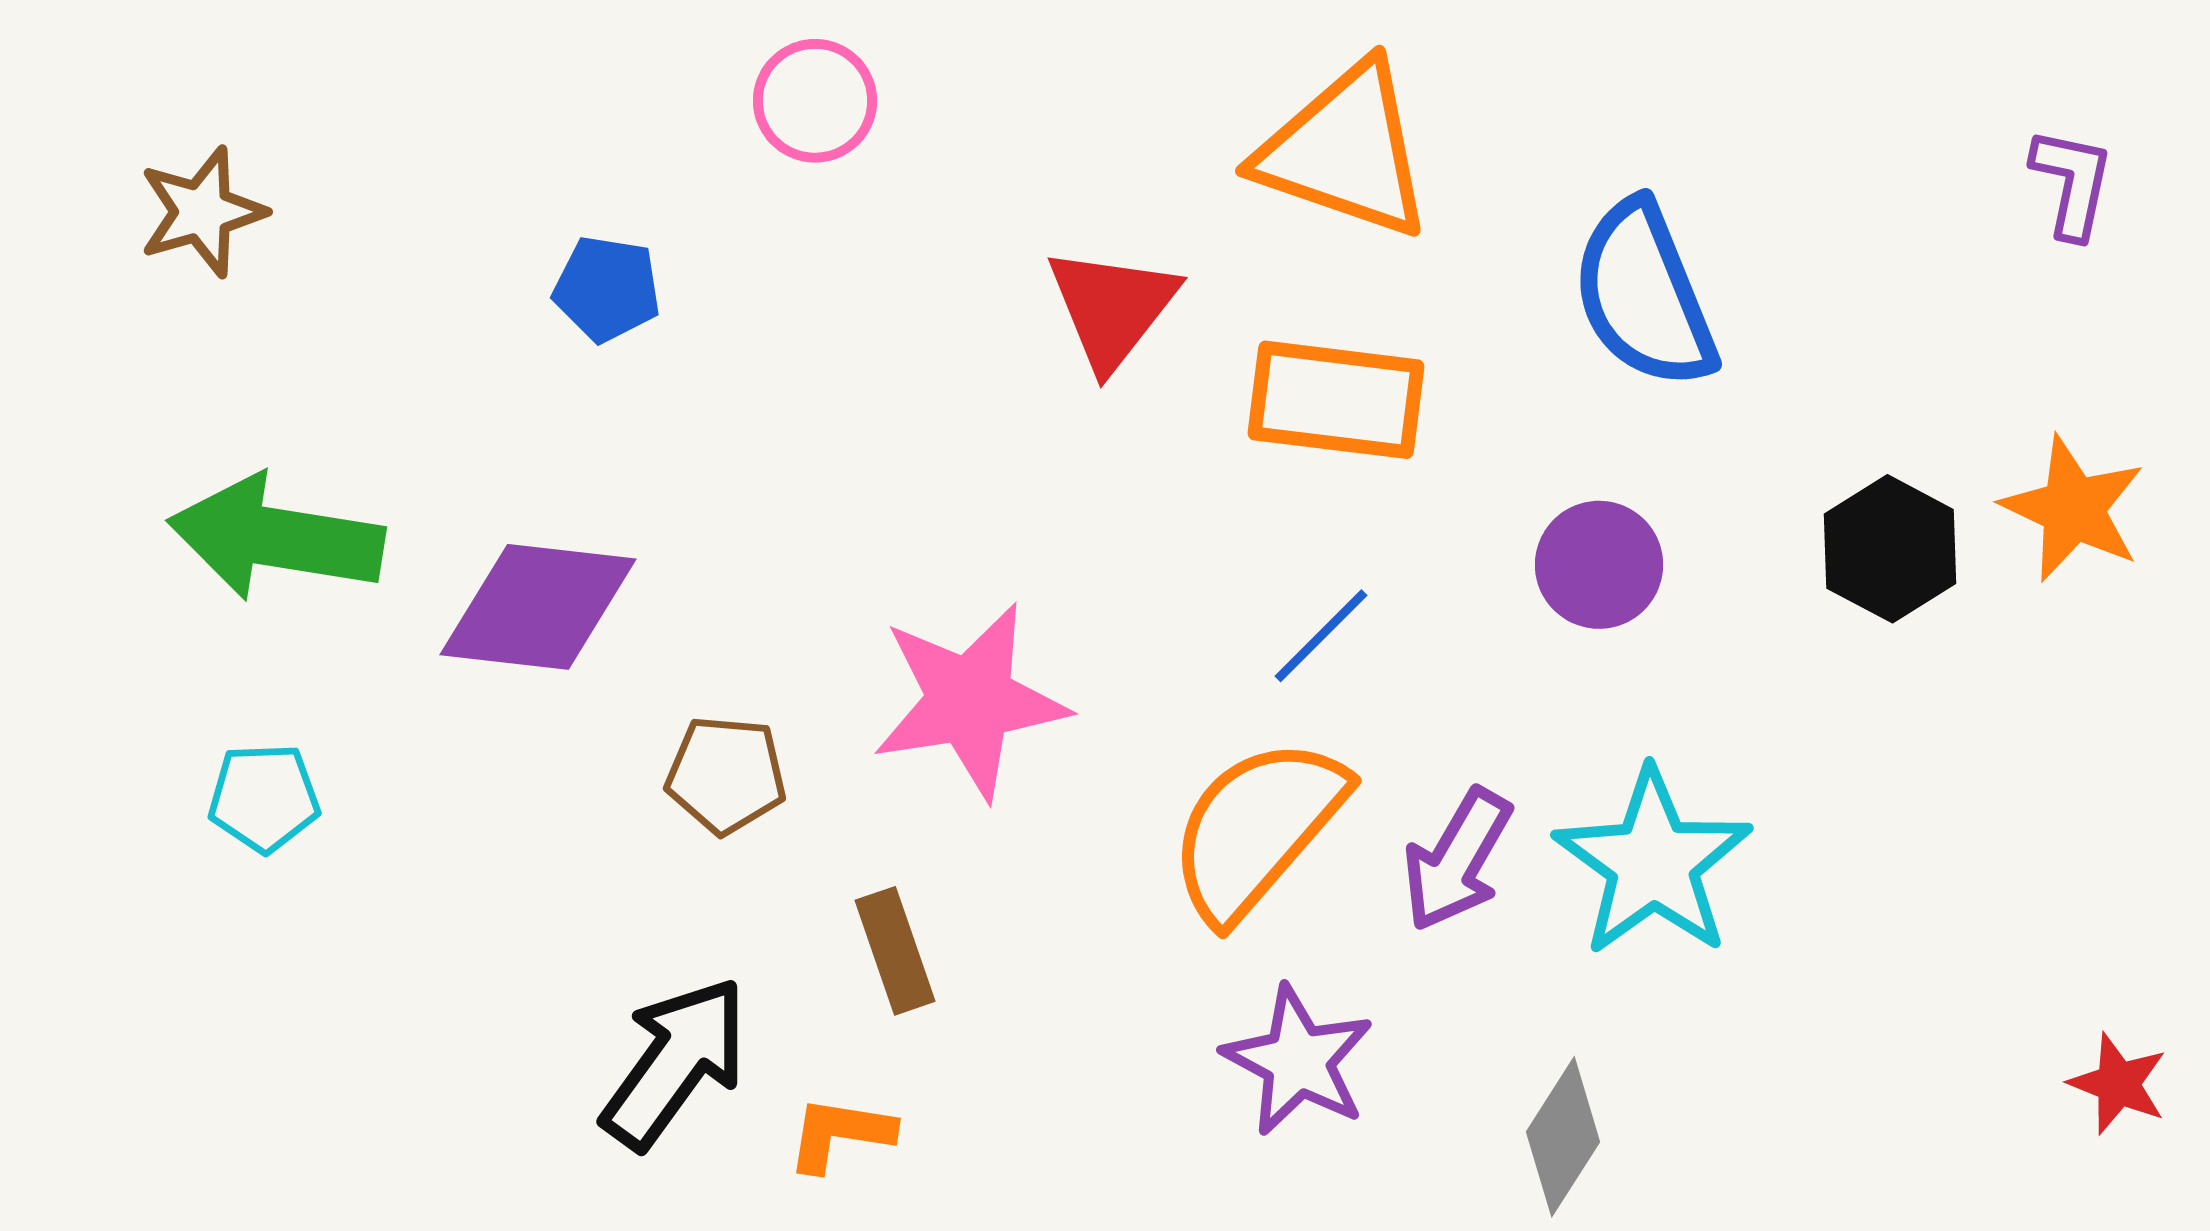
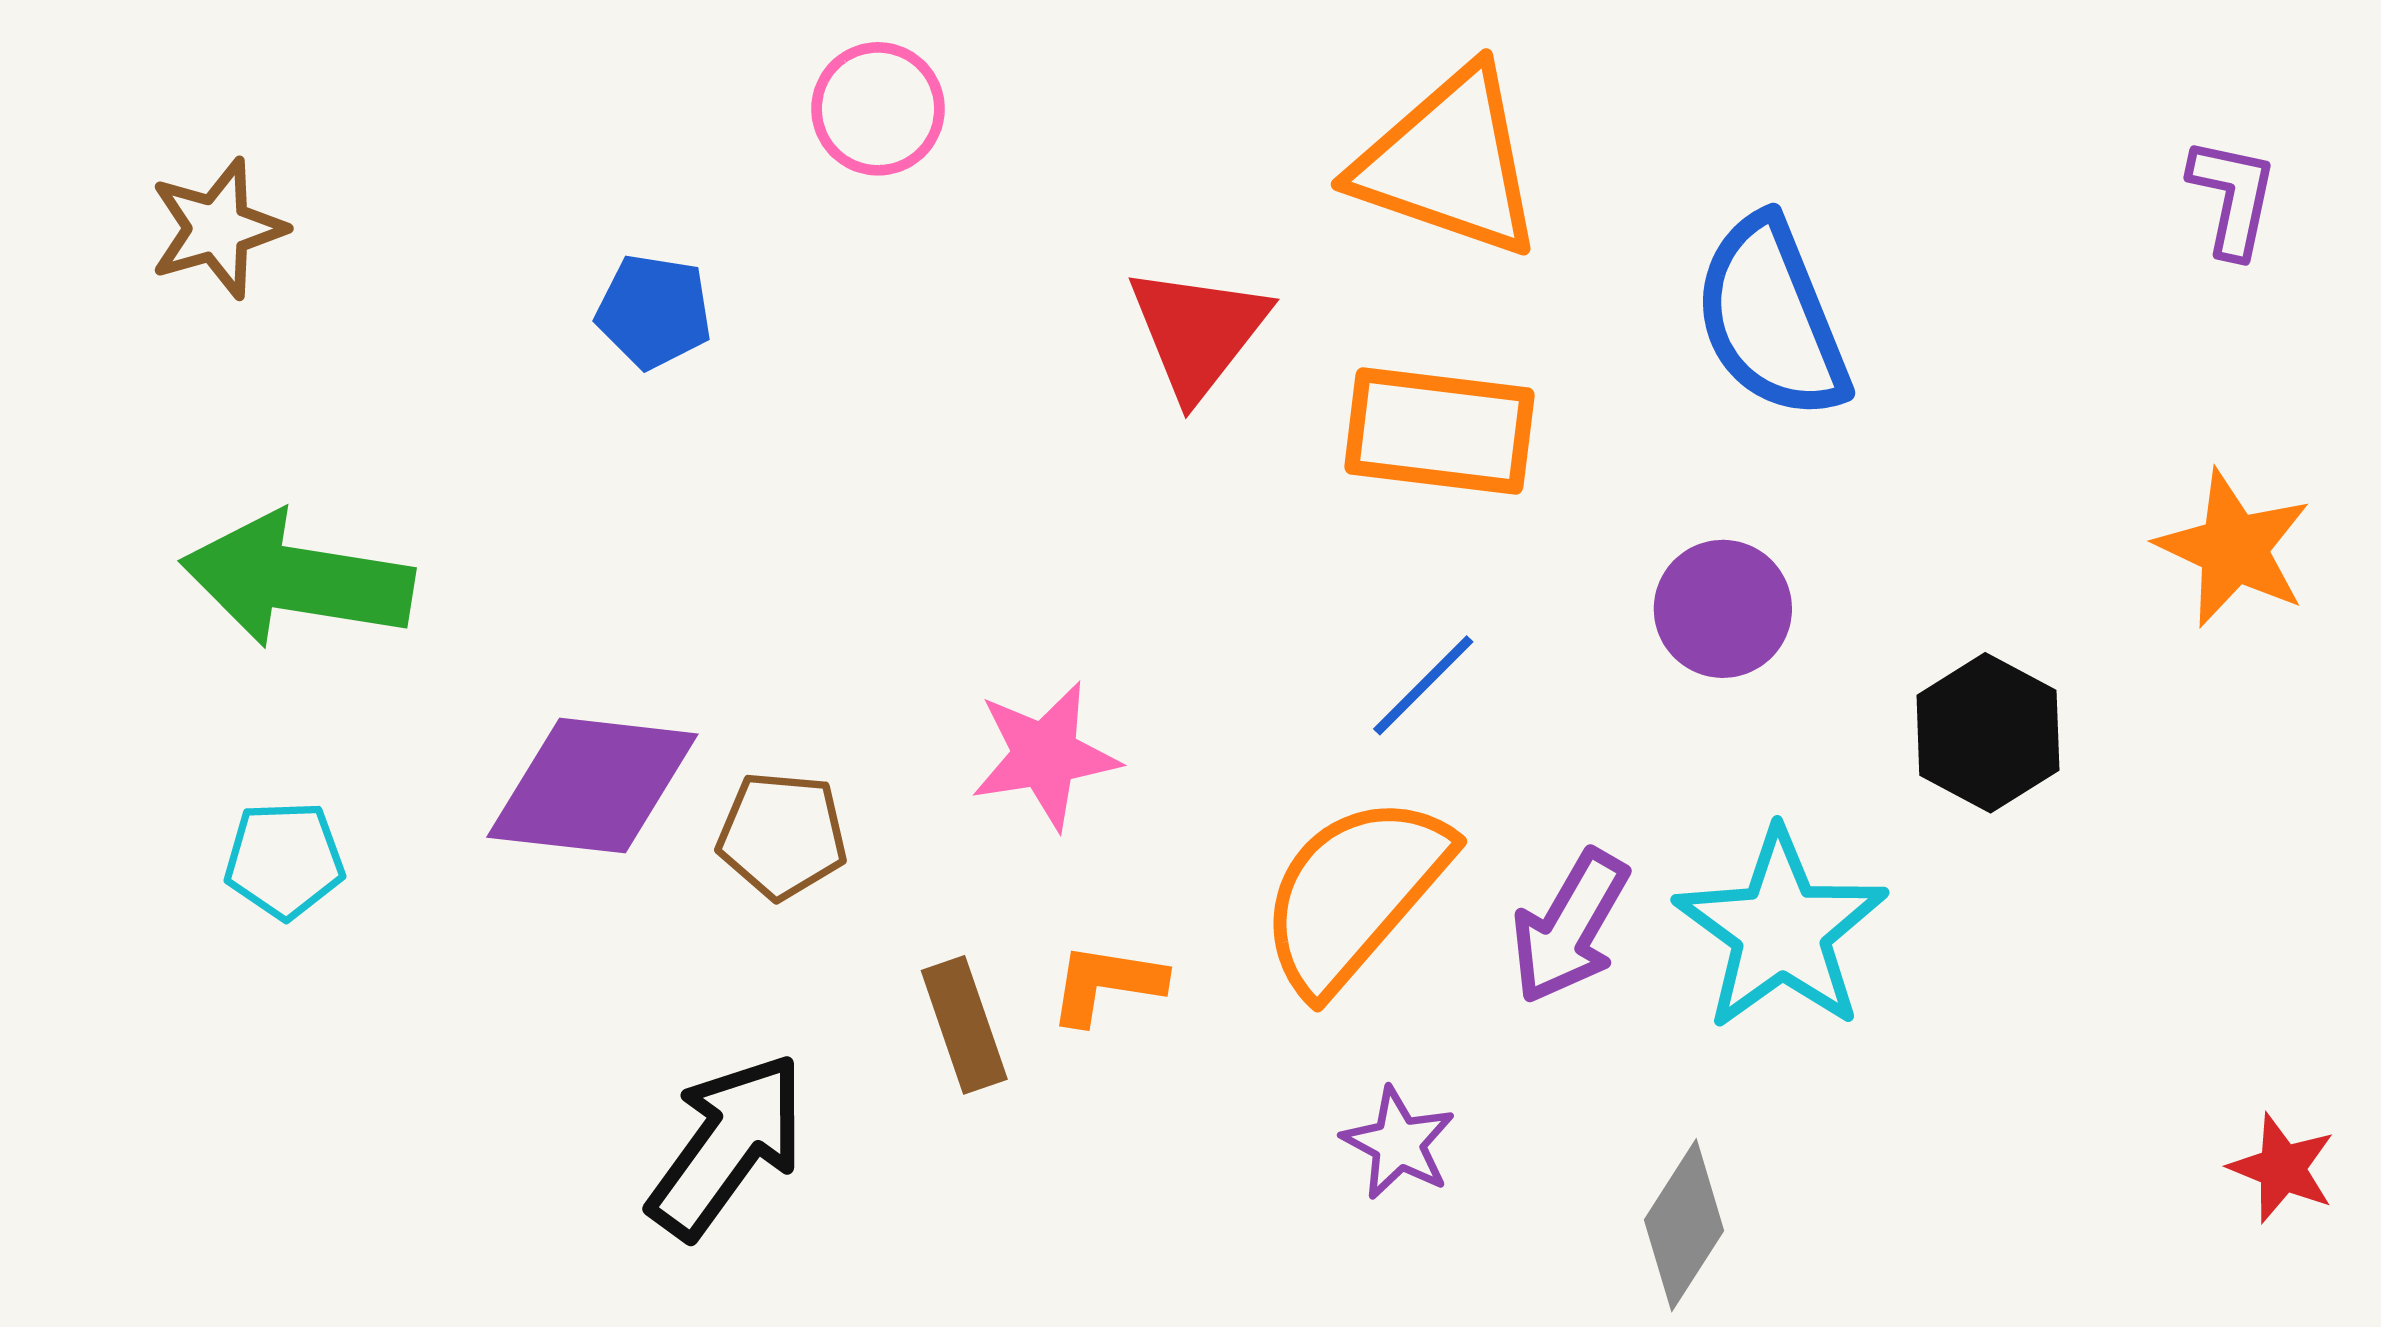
black hexagon: (1890, 549) -> (1988, 733), moved
purple diamond: (538, 607) -> (592, 786), moved
pink star: (970, 701) -> (1045, 755), size x0.7
purple star: (1298, 1061) -> (1398, 1143), size x0.7
orange L-shape: (840, 1134) -> (1106, 984), moved

